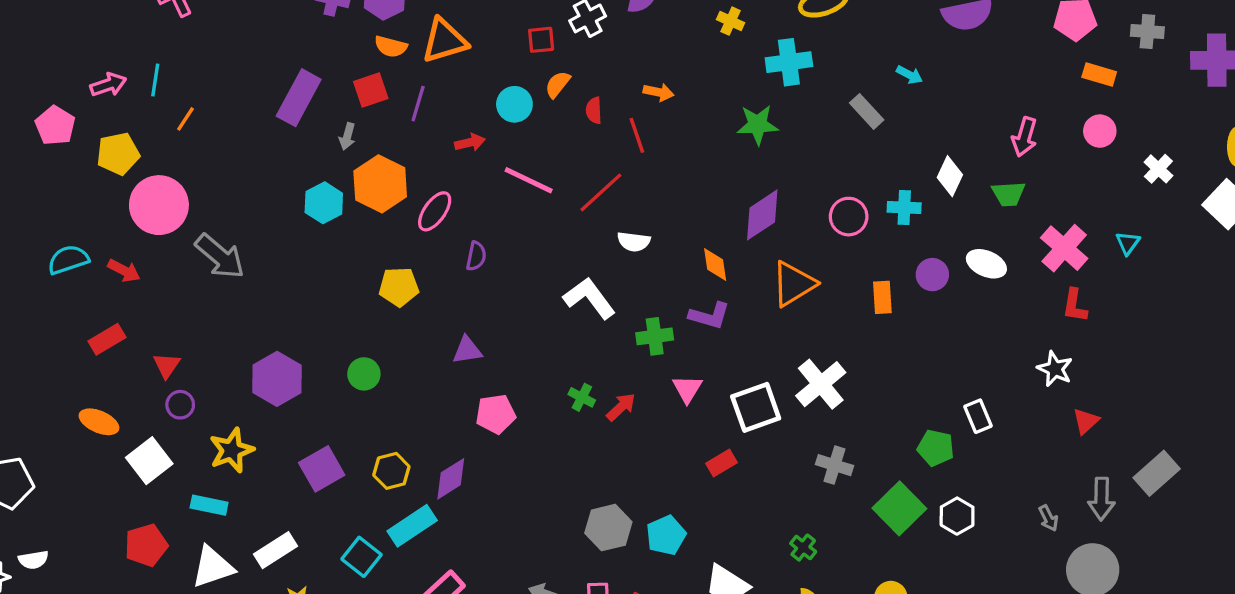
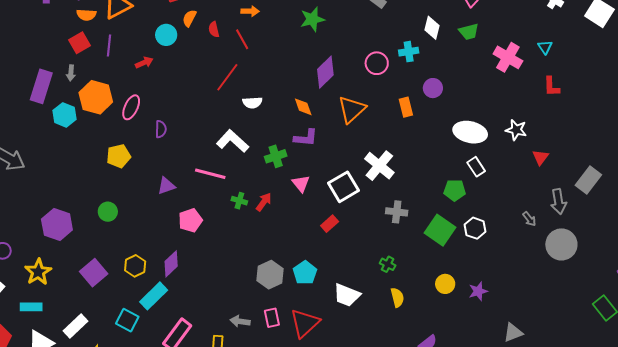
purple rectangle: (299, 98) -> (41, 86), moved
pink line: (529, 180) -> (210, 174), moved
white ellipse: (986, 264) -> (470, 132), moved, size x1.4
red L-shape: (1075, 305) -> (552, 87), moved

